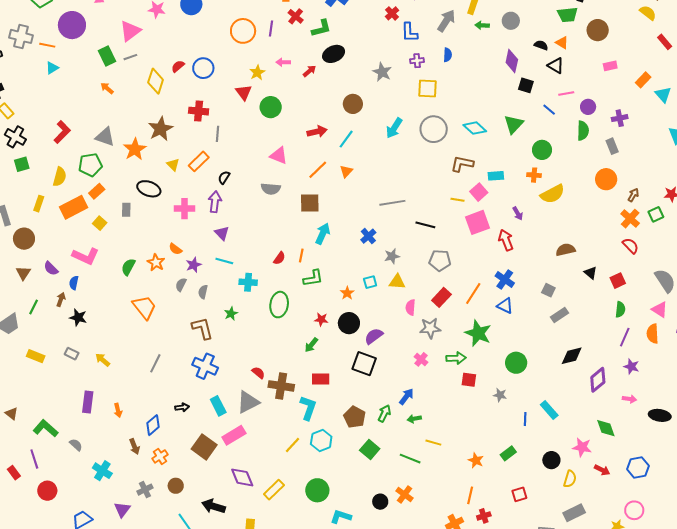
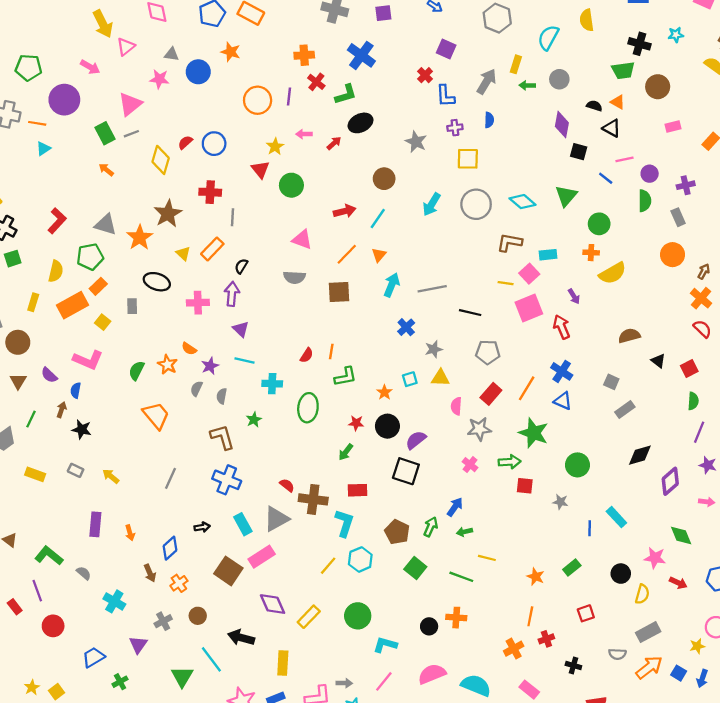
cyan arrow: (323, 234) -> (392, 285), moved
orange cross: (405, 495) -> (456, 618), turned -30

